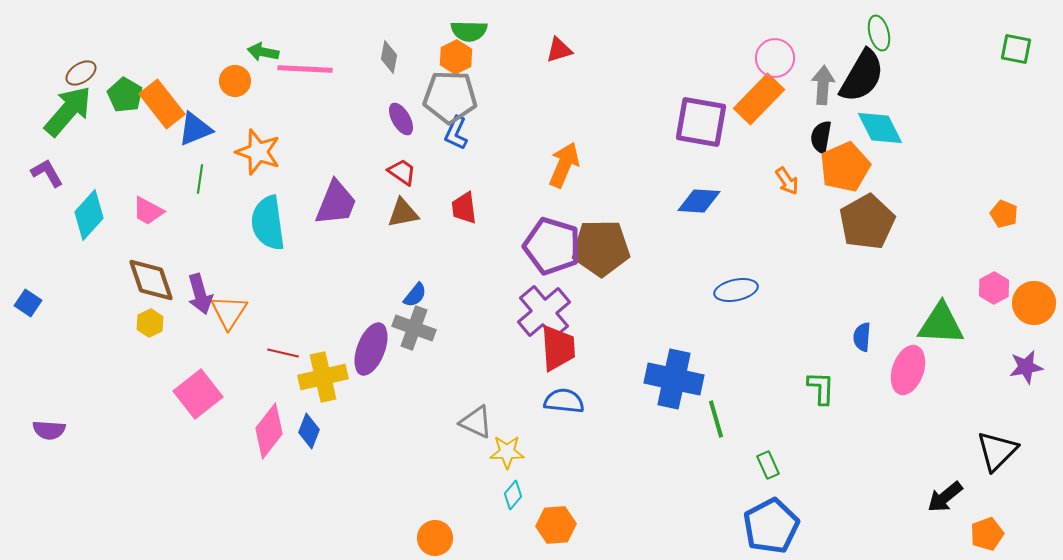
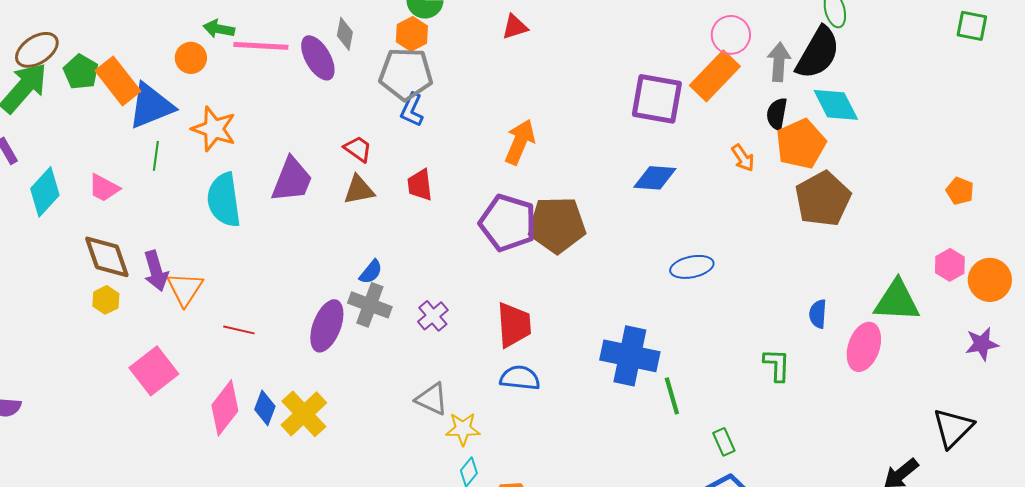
brown ellipse: (81, 73) -> (37, 50), size x1.4
purple ellipse: (401, 119) -> (318, 58), moved, size x1.4
blue triangle: (195, 129) -> (151, 106), size x1.4
purple cross: (544, 312) -> (433, 316), moved, size x0.6
yellow cross: (323, 377) -> (304, 414), moved, turned -30

